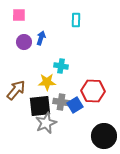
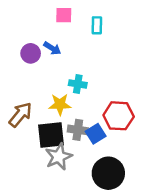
pink square: (19, 15) -> (64, 15), moved
blue arrow: (41, 38) -> (52, 48), turned 104
black circle: (104, 136) -> (108, 173), moved

